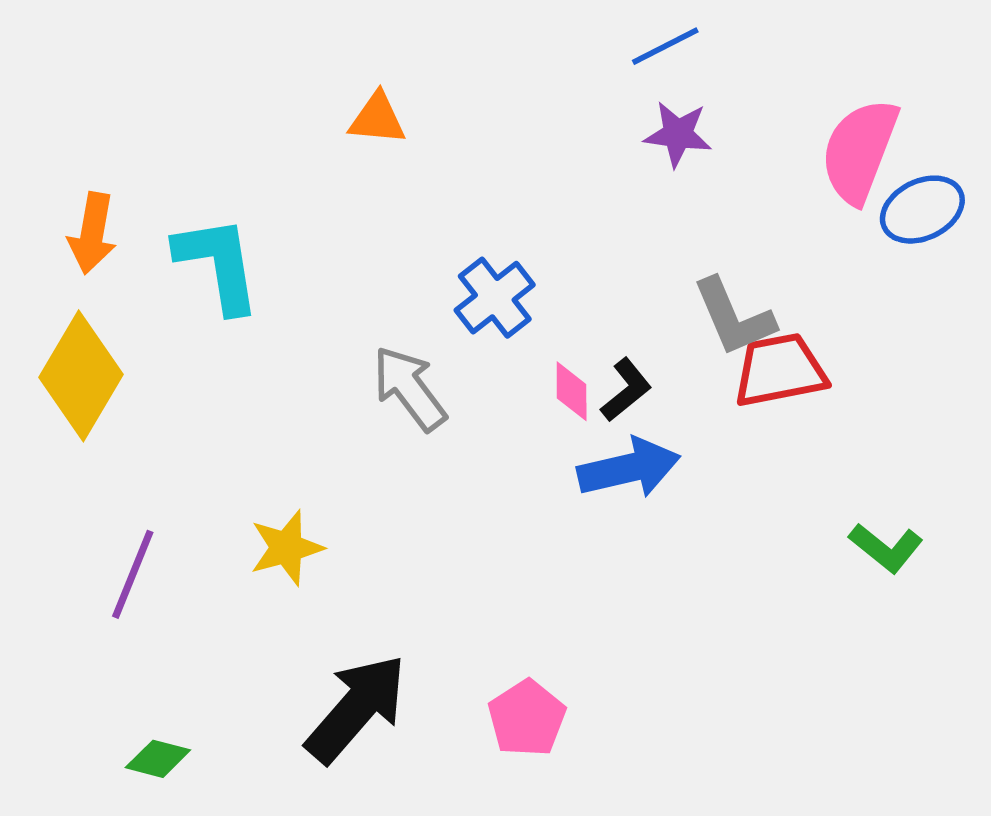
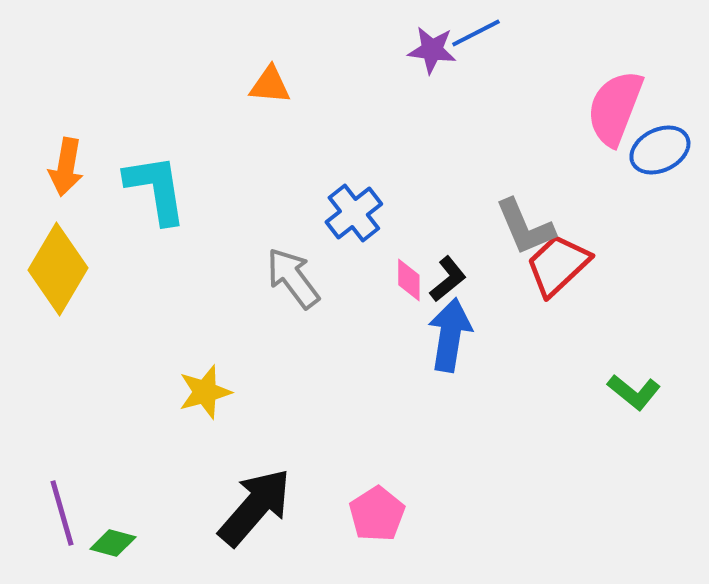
purple star: (678, 134) -> (432, 50), moved
red trapezoid: (780, 370) -> (558, 265), turned -32
blue arrow: (629, 468) -> (450, 335), turned -68
purple line: (133, 574) -> (62, 513), moved, turned -38

